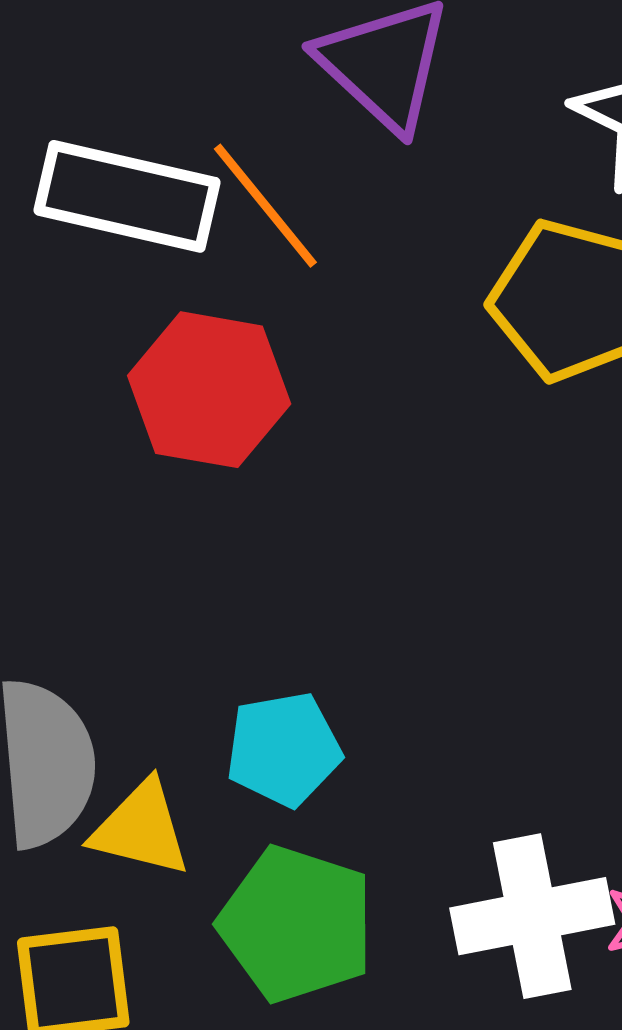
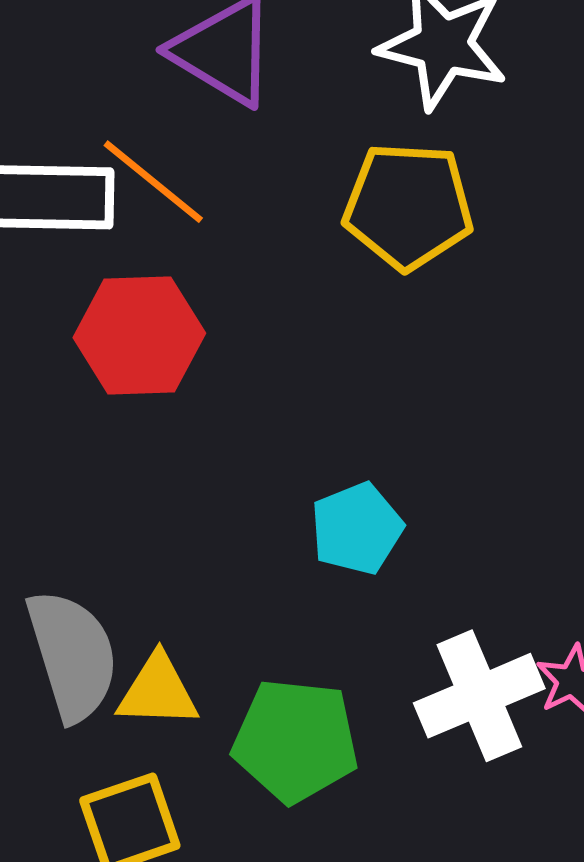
cyan pentagon: (284, 749) -> (357, 529), moved

